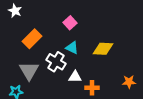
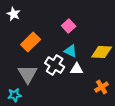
white triangle: (75, 77) -> (77, 69), moved
orange cross: (92, 88) -> (102, 87), moved, turned -32

